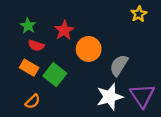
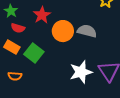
gray semicircle: (119, 65) -> (87, 31), moved, turned 72
orange semicircle: (33, 101) -> (15, 76), turned 48

